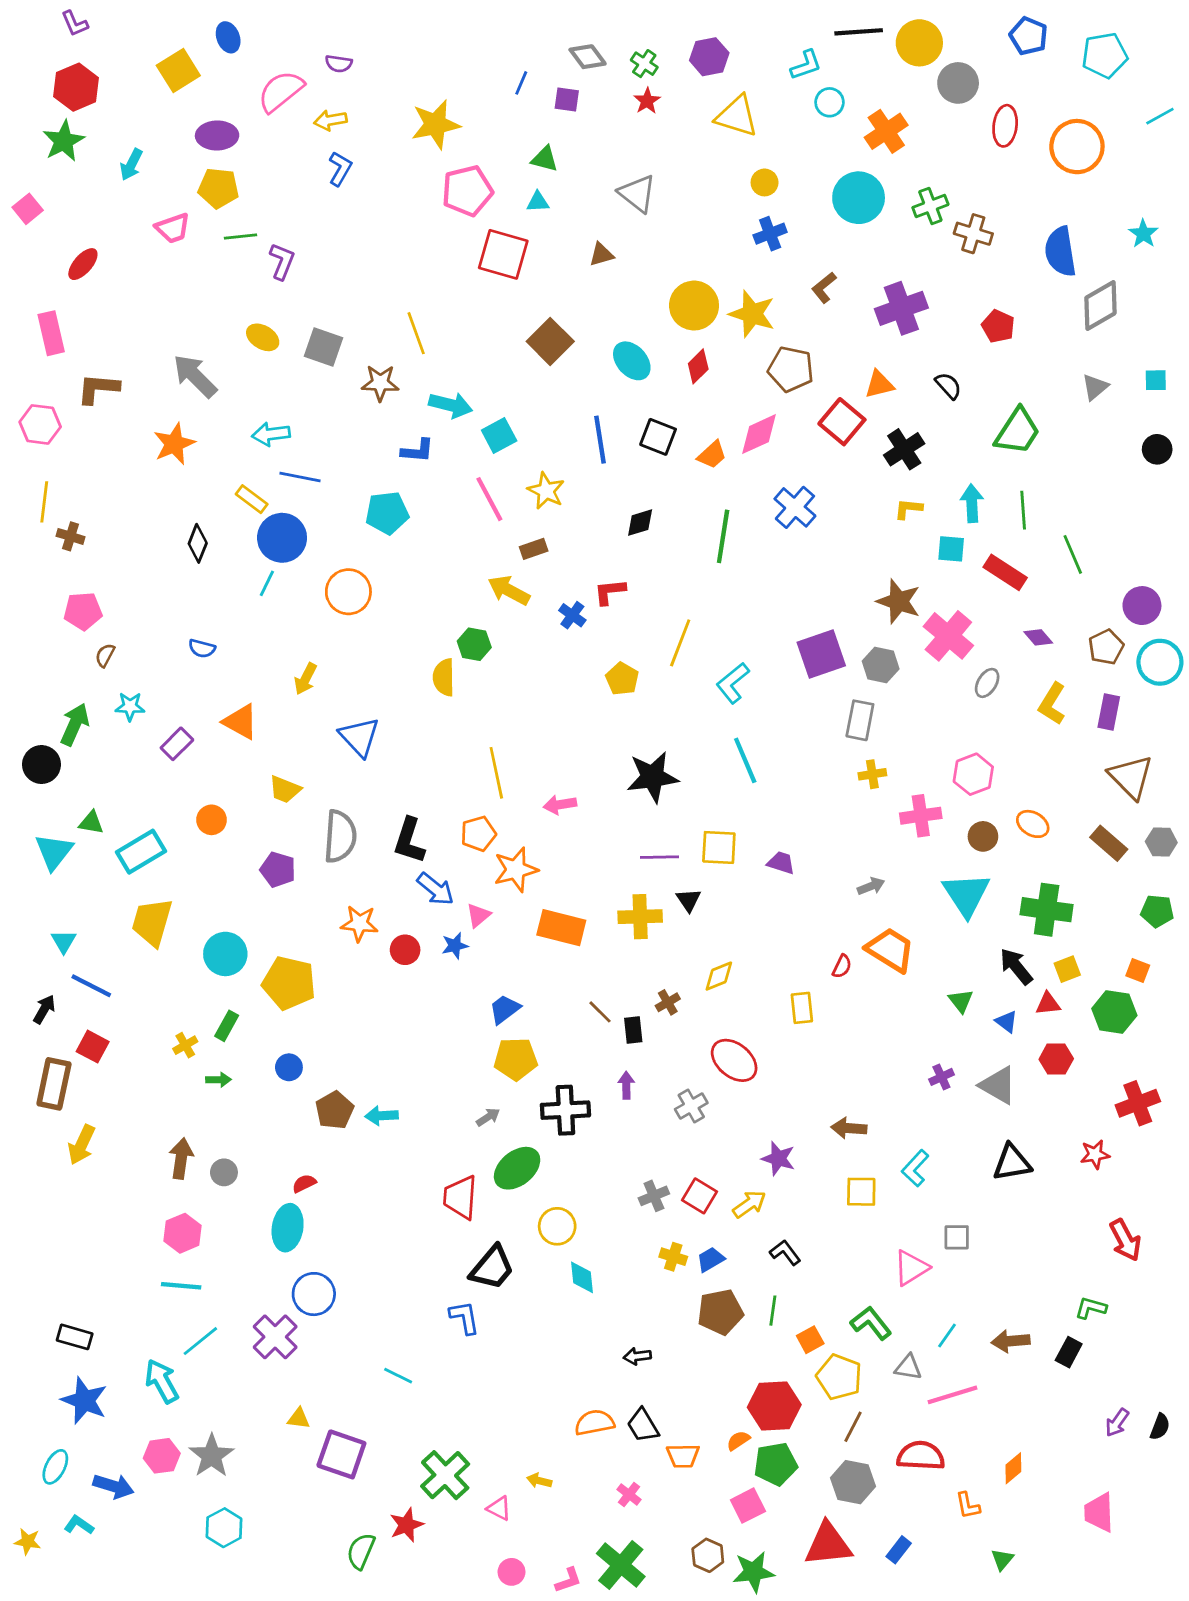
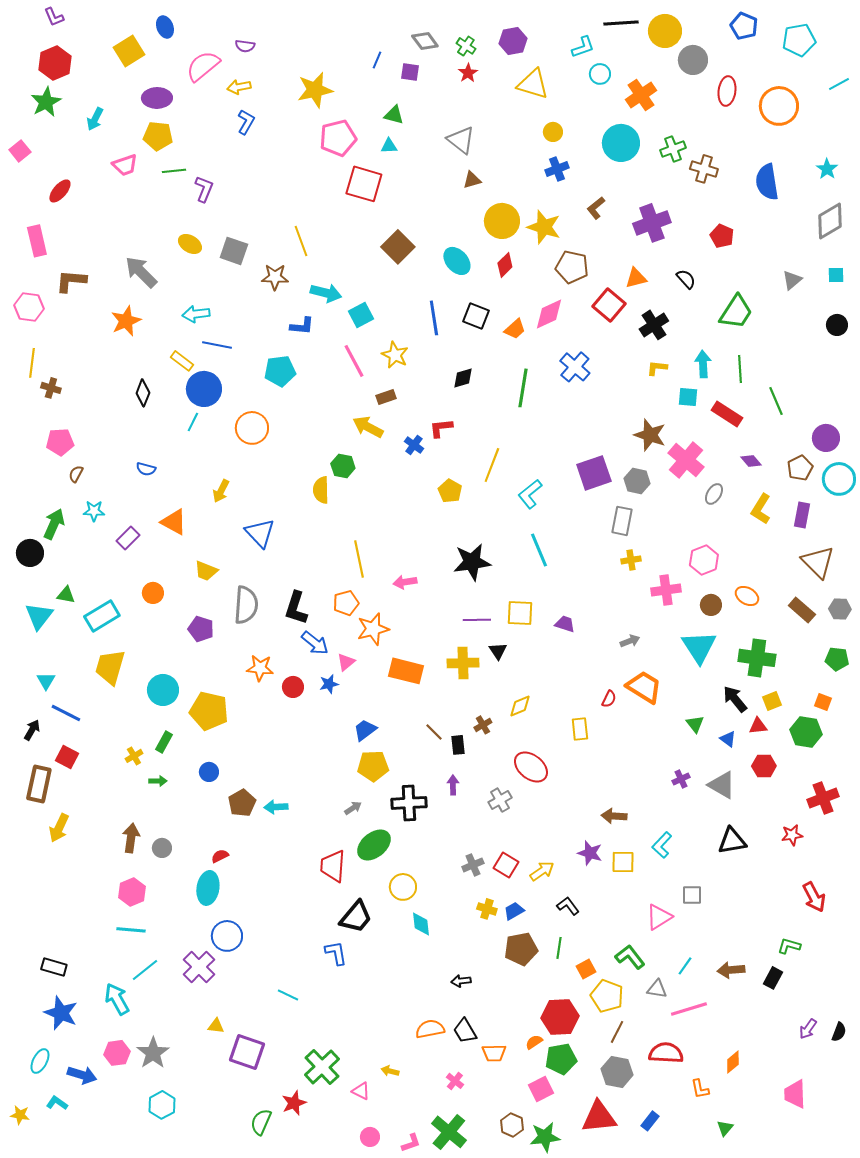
brown triangle: (601, 254) -> (472, 180), moved
gray diamond: (1100, 306) -> (830, 221), moved
purple star: (778, 1159) -> (590, 853), moved

